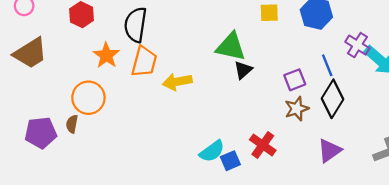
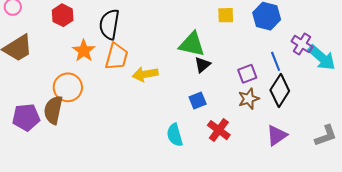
brown semicircle: (72, 124) -> (53, 110), size x1.8
cyan semicircle: (212, 151) -> (175, 135), turned 110
blue square: (230, 161) -> (198, 101), moved

